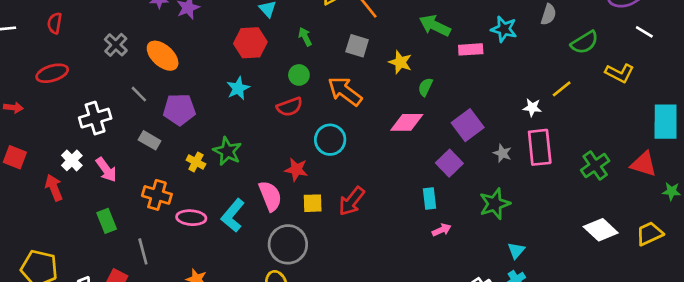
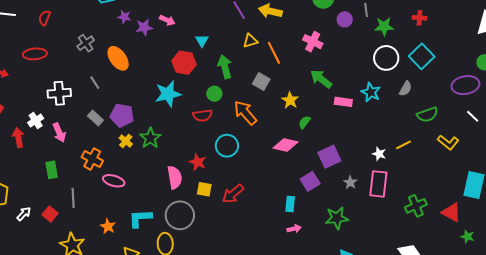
green arrow: (305, 37) -> (225, 67), size x1.6
cyan star: (238, 88) -> (168, 94), size x1.5
purple pentagon: (179, 109) -> (122, 115), moved
cyan L-shape: (233, 215) -> (140, 218), moved, turned 35

